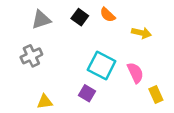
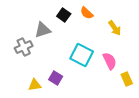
gray triangle: (41, 20) -> (43, 30), moved
yellow arrow: (141, 33) -> (115, 28), turned 42
purple square: (87, 93) -> (56, 78), moved

